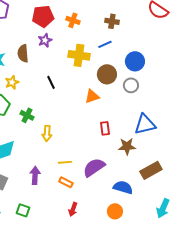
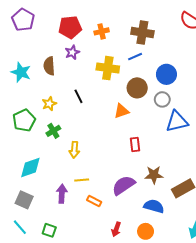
orange cross: (73, 20) -> (102, 31), turned -32
brown cross: (112, 21) -> (142, 32), size x1.5
yellow star: (12, 82) -> (49, 104), moved
green cross: (27, 115) -> (53, 131), turned 32
blue triangle: (145, 124) -> (177, 121), moved
brown star: (127, 146) -> (154, 175), moved
yellow line: (65, 162) -> (82, 180), moved
red arrow: (73, 209) -> (116, 229), moved

